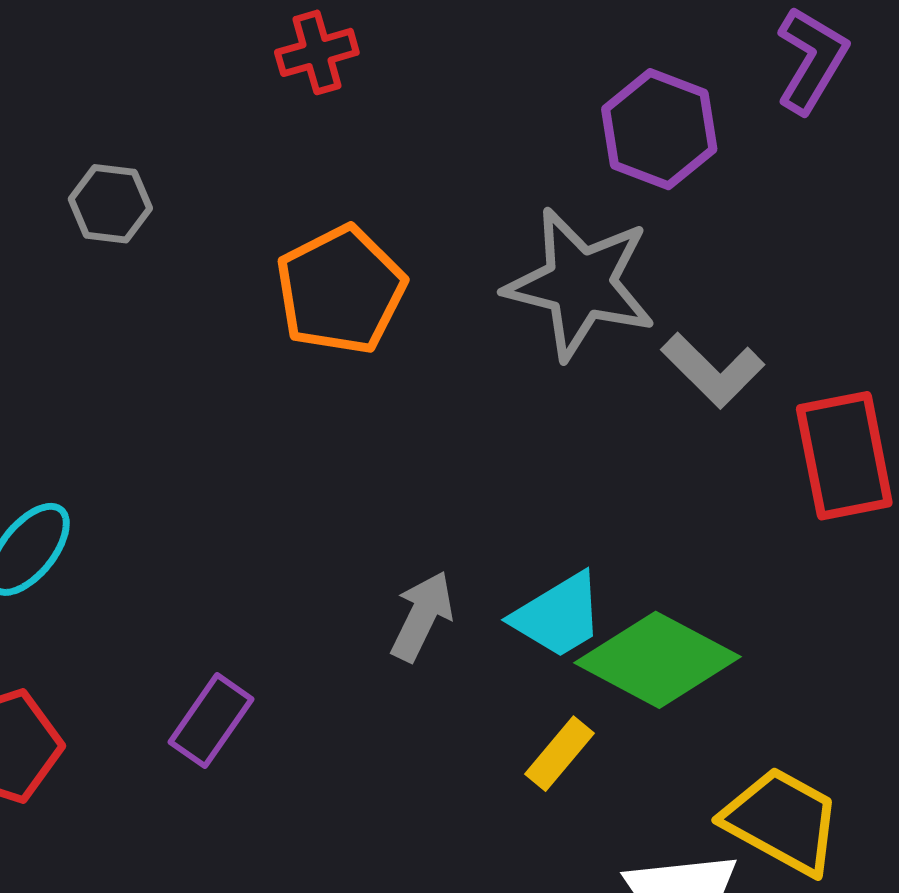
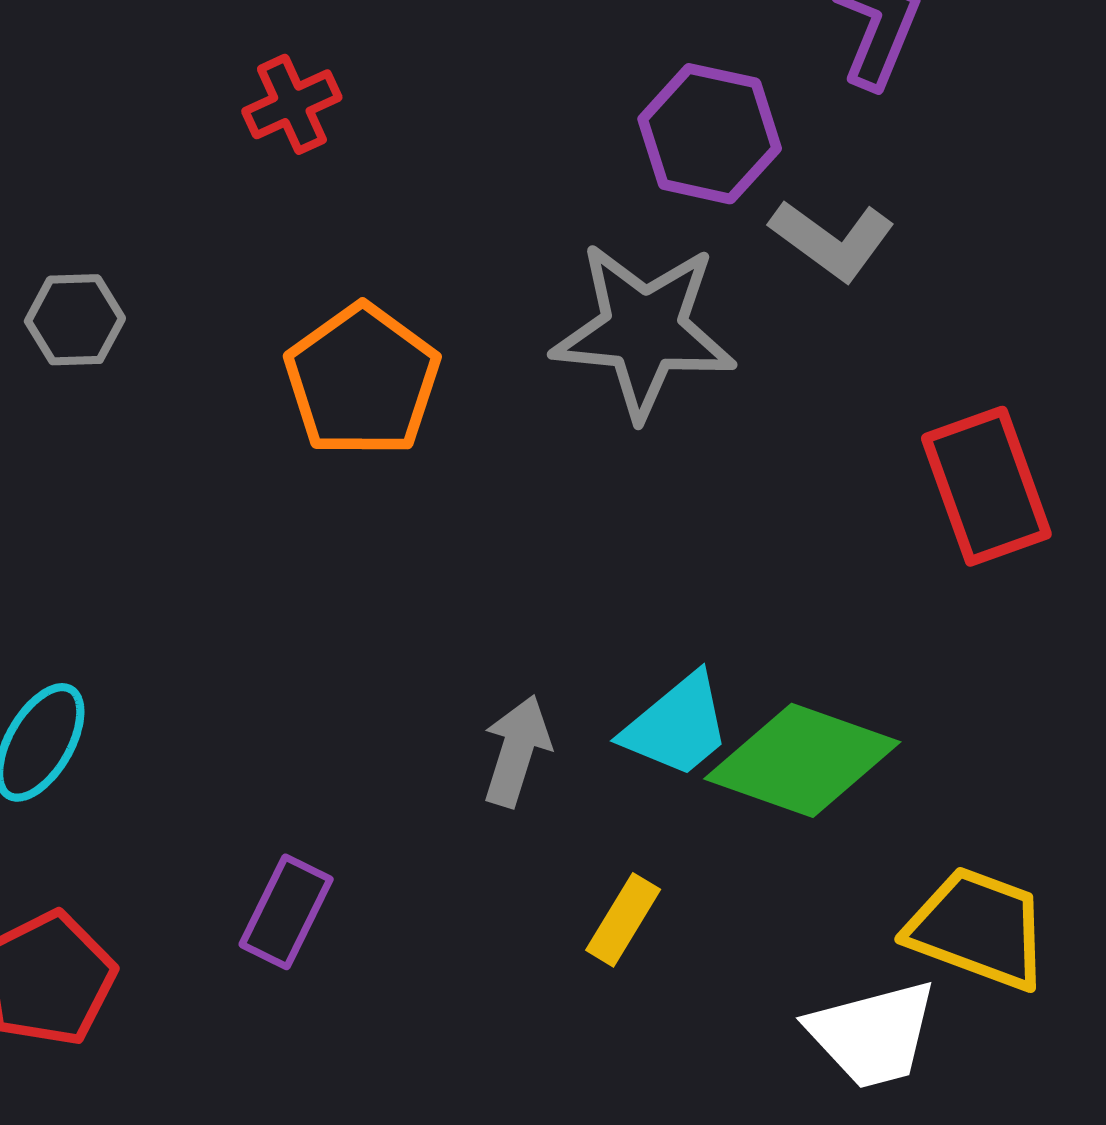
gray L-shape: (713, 370) -> (832, 240), moved
yellow rectangle: (560, 754) -> (623, 920), moved

